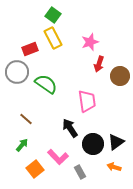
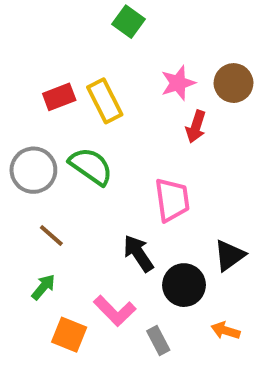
green square: (53, 15) -> (129, 22), moved
yellow rectangle: (53, 38) -> (105, 101), moved
gray circle: (17, 72) -> (33, 170), moved
brown circle: (120, 76) -> (234, 83), moved
black triangle: (116, 142) -> (230, 255), moved
orange square: (35, 169) -> (69, 335), turned -30

